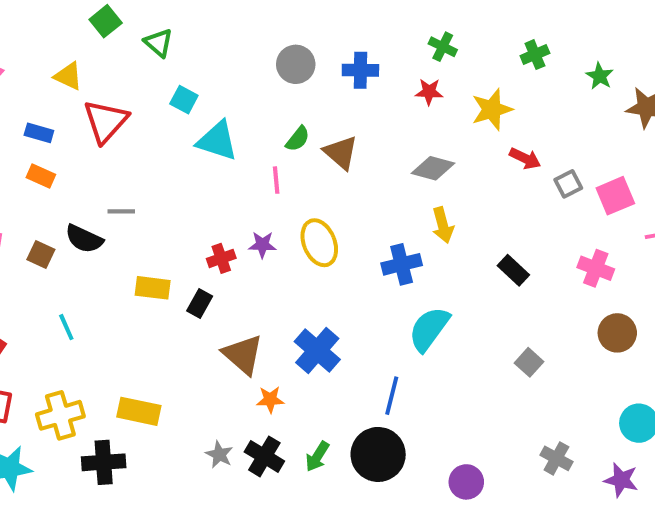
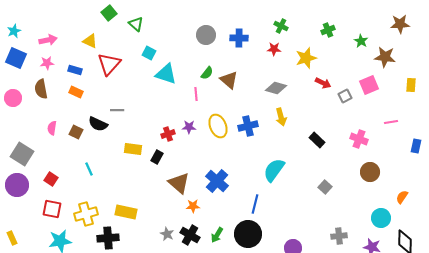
pink square: (615, 196) -> (369, 85), moved
blue cross: (402, 264) -> (248, 126), moved
gray cross: (556, 458) -> (339, 236), turned -35

